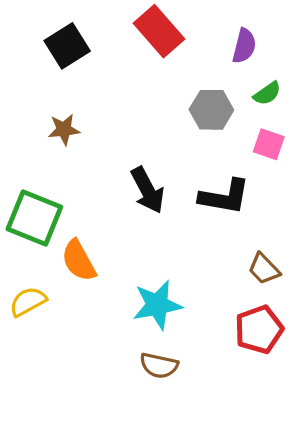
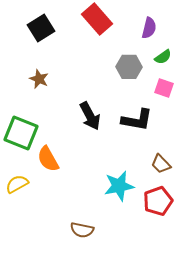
brown star: (64, 129) -> (39, 79), turned 30
cyan star: (157, 305) -> (119, 186), moved
brown semicircle: (159, 366) -> (82, 230), moved

